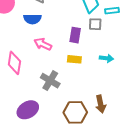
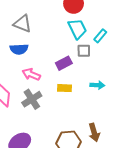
cyan rectangle: (112, 11) -> (100, 36), turned -40
purple rectangle: (75, 35) -> (64, 63), turned 56
gray cross: (50, 81) -> (32, 99), moved, turned 30

